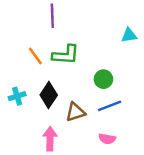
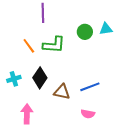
green circle: (103, 79) -> (85, 32), moved
brown triangle: (75, 112) -> (62, 92), turned 30
pink arrow: (50, 139) -> (27, 114), moved

